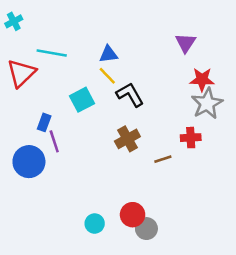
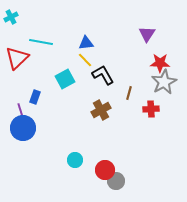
purple line: (54, 141) -> (21, 112), moved
brown line: (163, 159) -> (129, 93), moved, turned -56
cyan circle: (95, 224) -> (75, 160), moved

